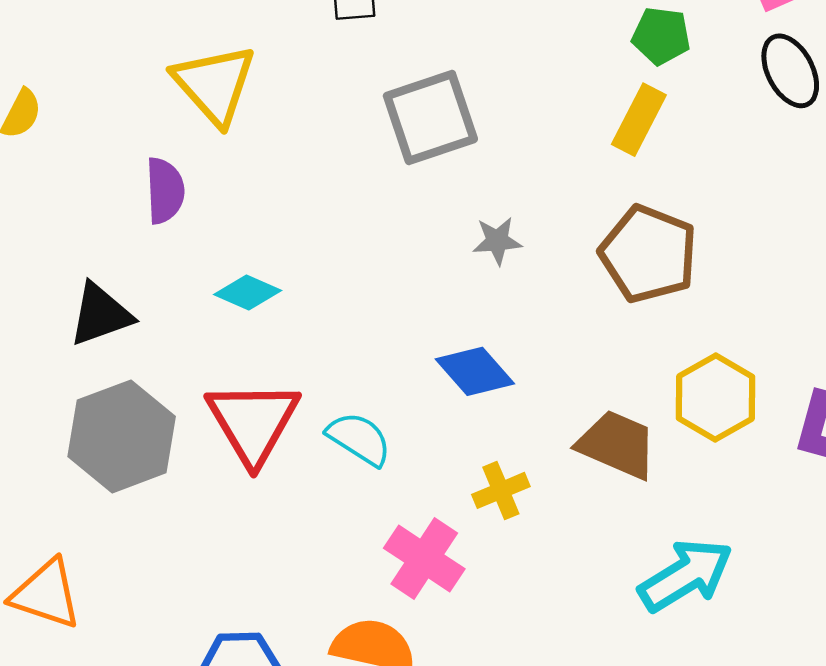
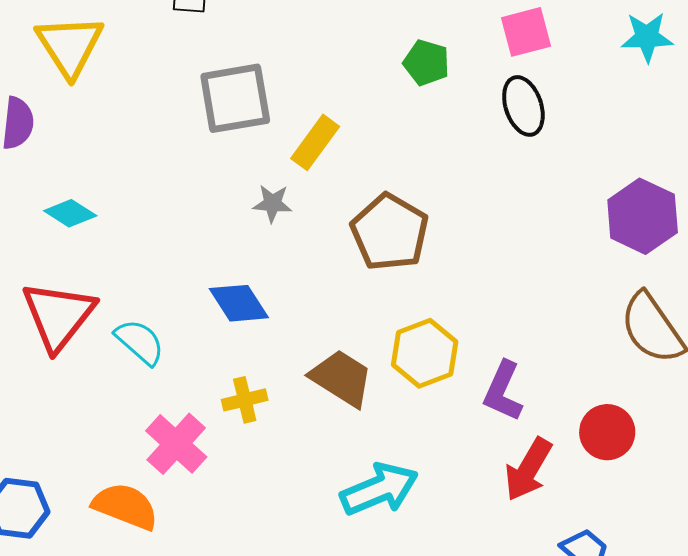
yellow rectangle: (639, 120) -> (315, 142), moved

